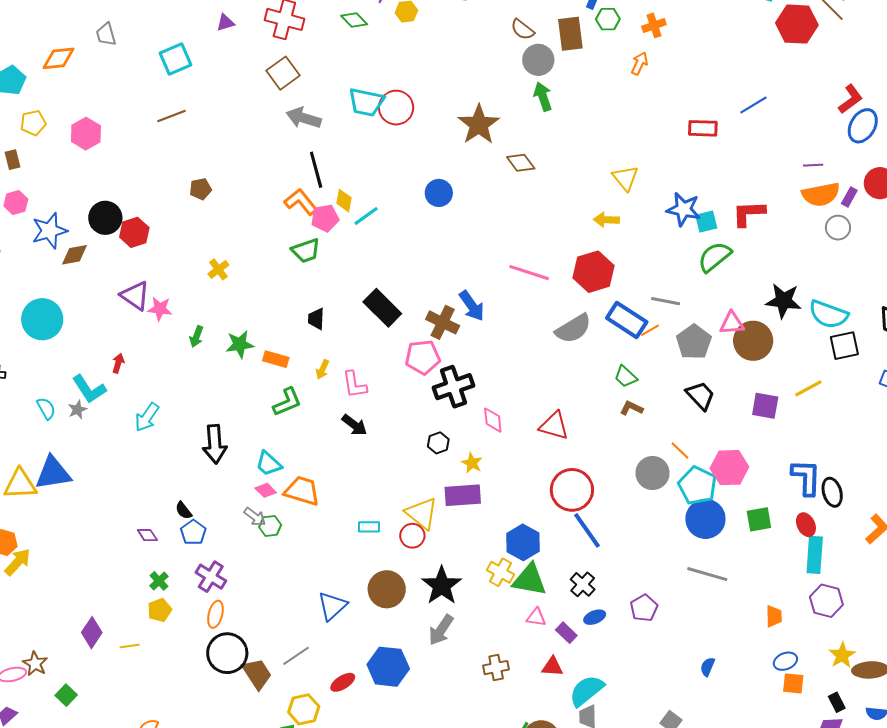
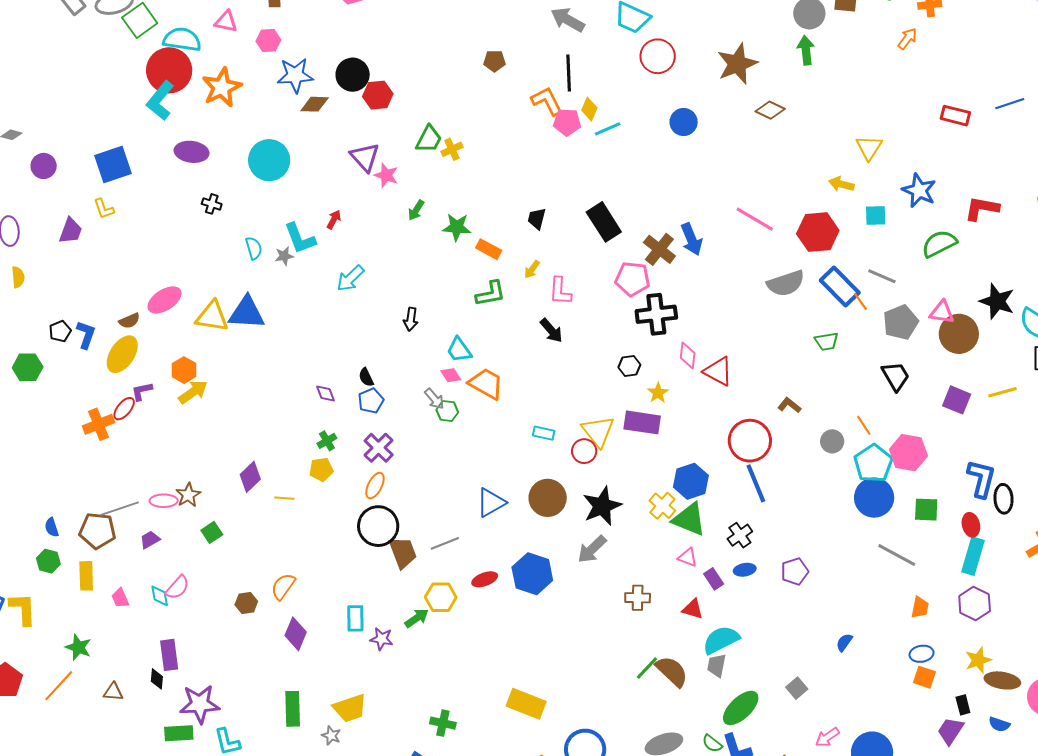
red circle: (396, 108) -> (658, 56), moved
brown diamond: (521, 163) -> (770, 110), turned -40
brown pentagon: (201, 189) -> (494, 61), moved
cyan square: (706, 222) -> (876, 215), moved
green trapezoid: (306, 251) -> (429, 139), moved, turned -56
orange line: (650, 330) -> (860, 301), turned 72
green trapezoid: (626, 377) -> (827, 341), turned -65
brown L-shape: (631, 408) -> (789, 405), moved
red triangle: (554, 426) -> (718, 371), moved
black arrow: (215, 444) -> (411, 319), size x0.6
gray circle: (653, 473) -> (832, 441), size x0.7
gray line: (707, 574) -> (897, 555), moved

